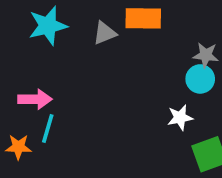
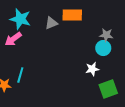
cyan star: (48, 26) -> (20, 19), turned 30
pink arrow: (35, 99) -> (13, 39), moved, turned 144

